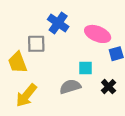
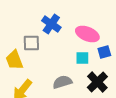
cyan square: (86, 68) -> (82, 58), moved
black cross: (109, 87) -> (97, 82), size x1.5

